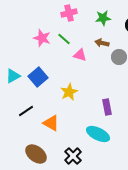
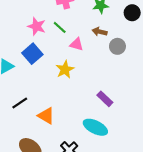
blue square: (38, 77) -> (32, 54), moved
yellow star: (69, 92) -> (65, 69), moved
purple rectangle: (107, 107) -> (105, 99), turned -35

